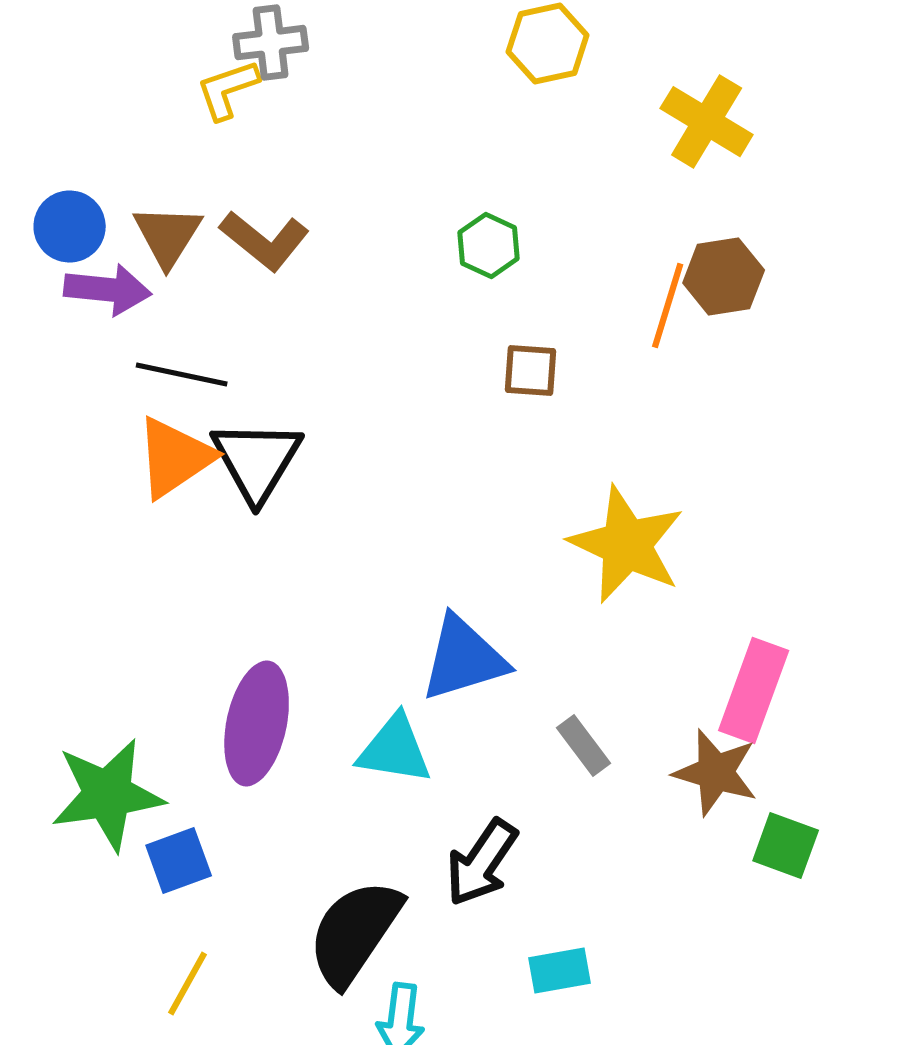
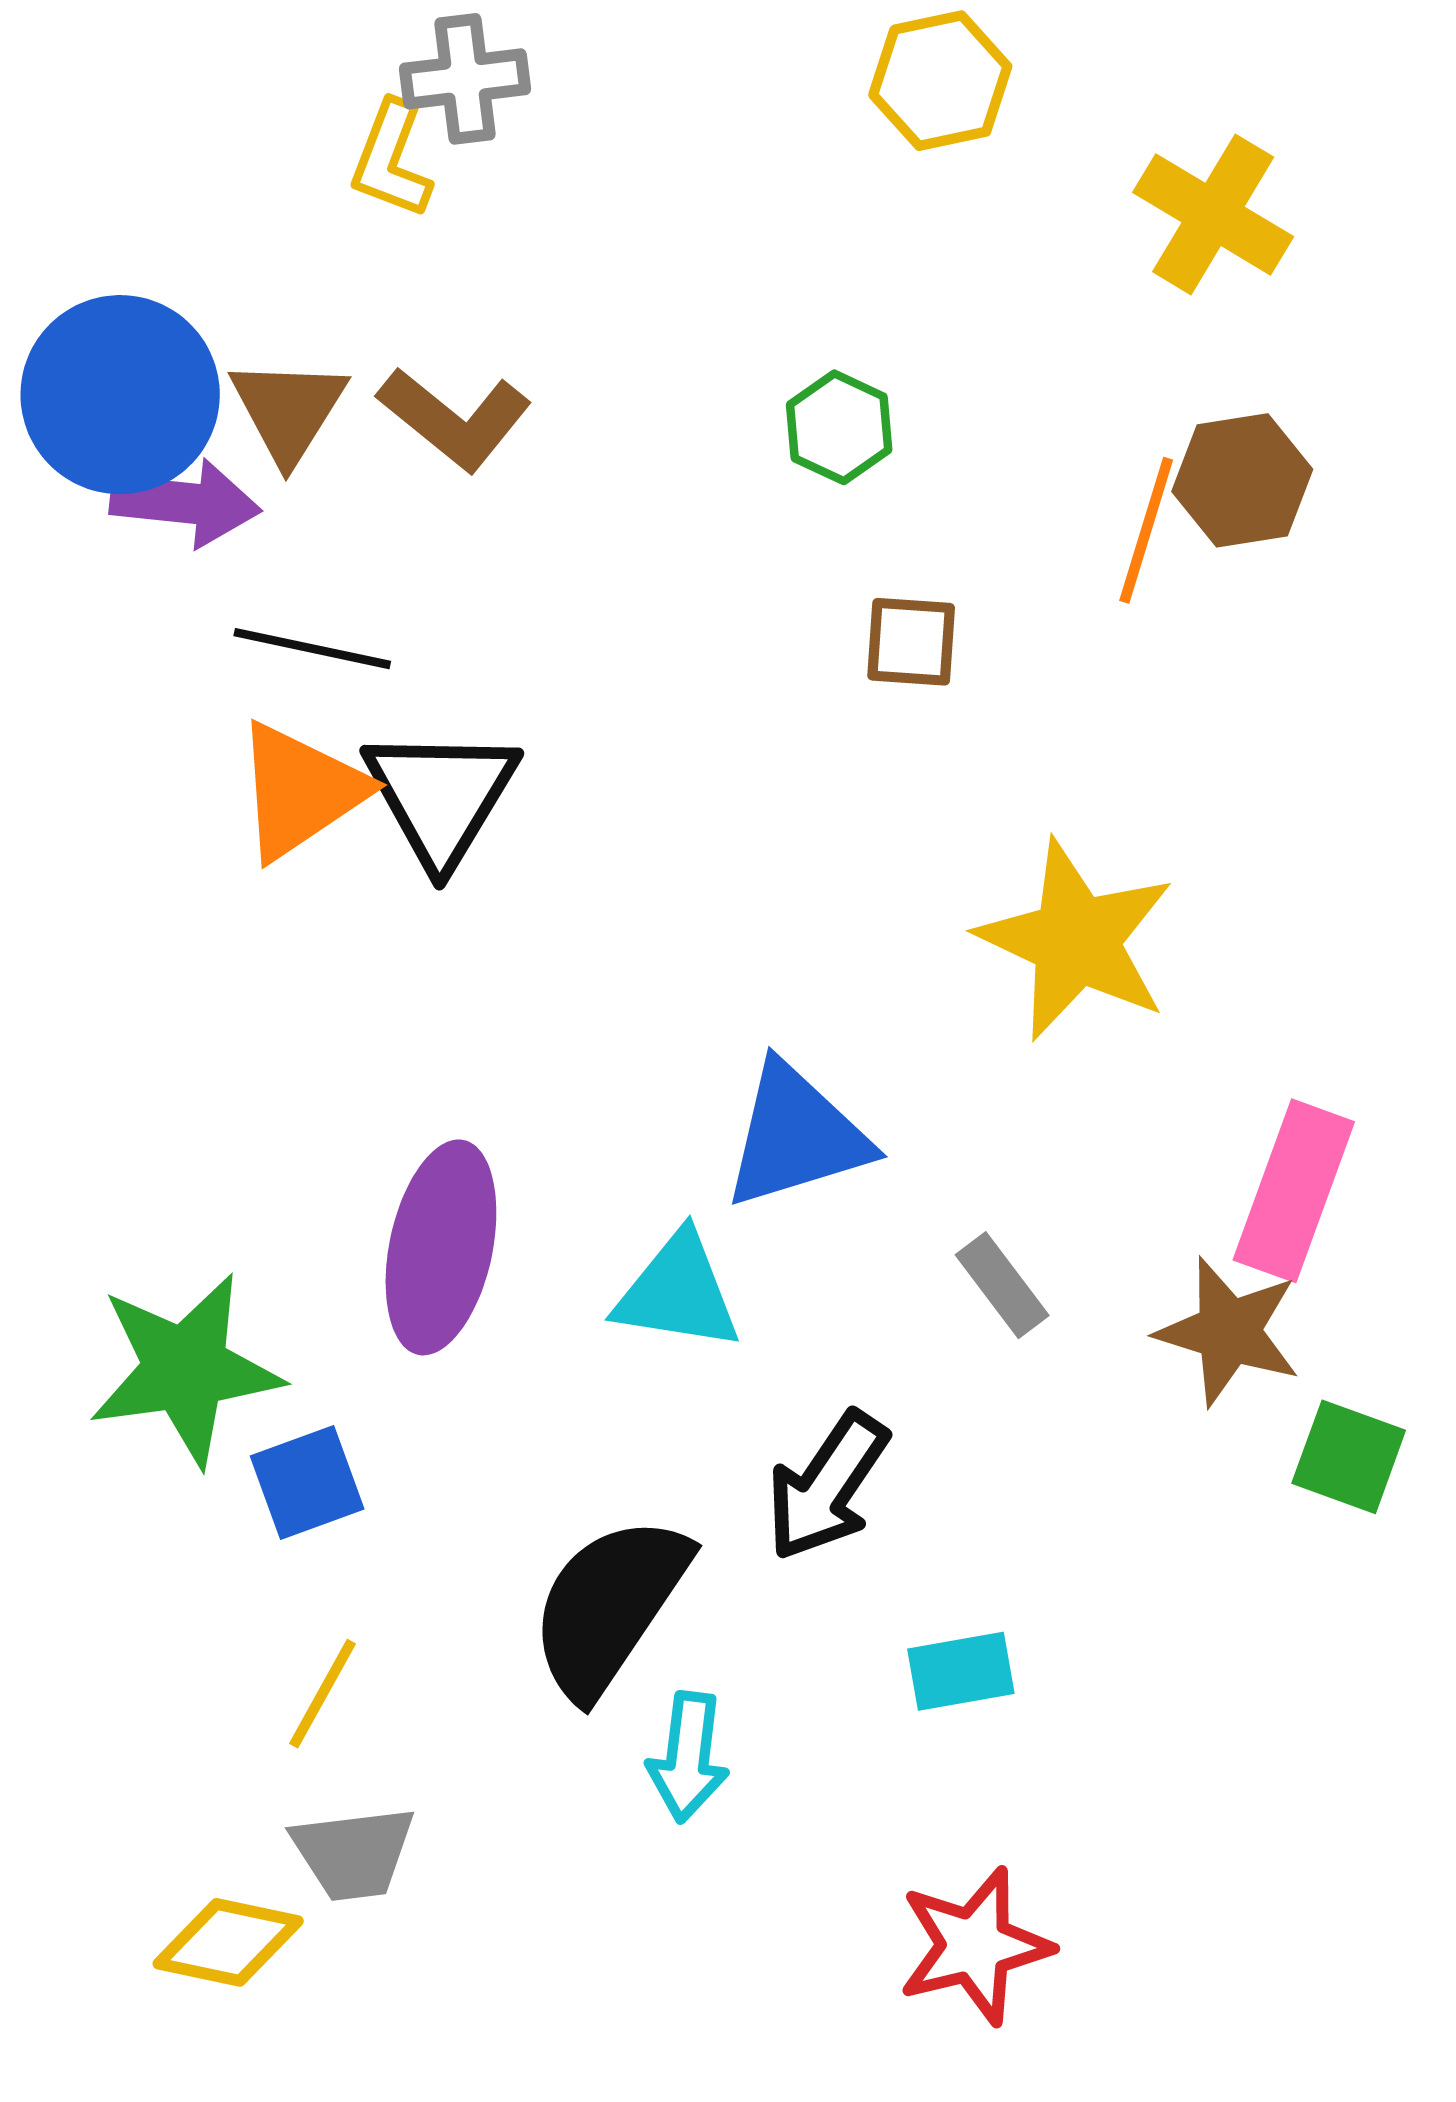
yellow L-shape: (228, 90) -> (391, 160), turned -50
blue circle: (70, 227) -> (120, 395), size x1.6

